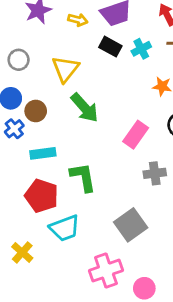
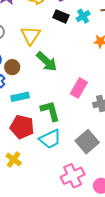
pink rectangle: (136, 135) -> (79, 88), moved
cyan trapezoid: (65, 228) -> (50, 139), moved
yellow cross: (22, 252) -> (14, 159), moved

